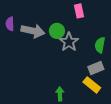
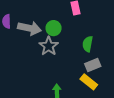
gray star: (69, 42) -> (49, 46), moved
green semicircle: (100, 45) -> (88, 44), moved

